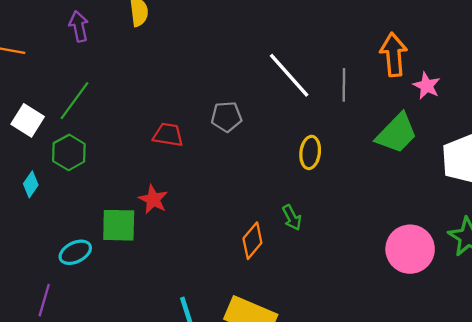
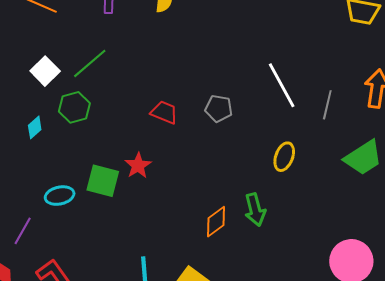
green arrow: (292, 218) -> (255, 210), size x1.4

